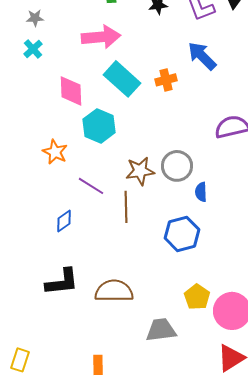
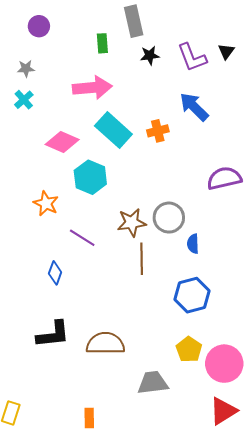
pink diamond: (71, 91) -> (62, 142), turned -64
brown line: (126, 207) -> (142, 259), moved
blue diamond: (64, 221) -> (55, 273), turned -35
blue hexagon: (182, 234) -> (192, 295), moved

